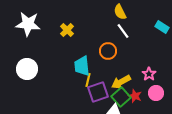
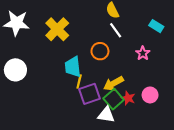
yellow cross: (67, 30) -> (57, 29), size x1.6
pink star: (149, 74) -> (143, 53), moved

